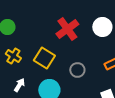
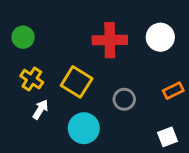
red cross: (67, 29) -> (110, 40), turned 35
white arrow: (19, 85) -> (40, 109), moved

